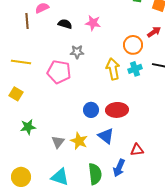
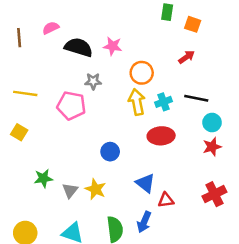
brown line: (27, 21) -> (19, 38), moved
black semicircle: (65, 24) -> (79, 47), size x1.6
orange circle: (133, 45) -> (142, 73), moved
red ellipse: (117, 110) -> (161, 136), moved
green star: (28, 127) -> (43, 178), moved
blue triangle: (106, 136) -> (145, 183), moved

